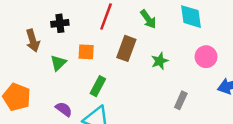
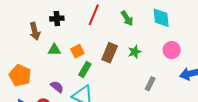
brown rectangle: (126, 48) -> (110, 53), moved
orange square: (86, 52) -> (77, 51), moved, turned -32
green triangle: (58, 63) -> (54, 50), turned 40

